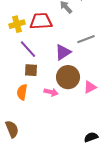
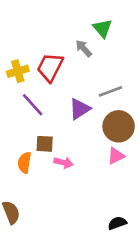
red trapezoid: (41, 21) -> (50, 67), turned -60
brown square: (31, 70) -> (45, 144), moved
brown circle: (68, 77) -> (119, 126), moved

